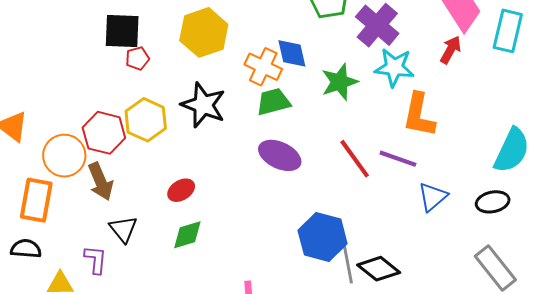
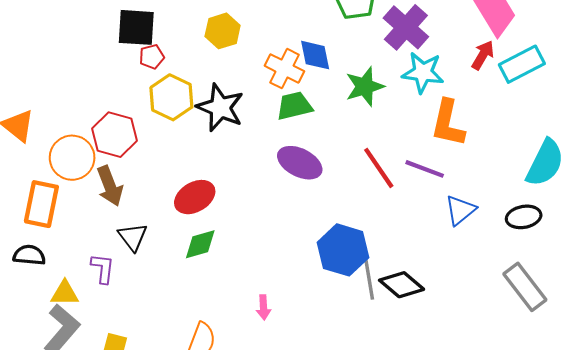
cyan rectangle: (508, 31) -> (522, 64), moved, turned 48
yellow hexagon: (204, 32) -> (223, 31), size x0.7
yellow hexagon: (146, 120) -> (171, 97), moved
red ellipse: (181, 190) -> (195, 197), size x1.4

